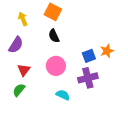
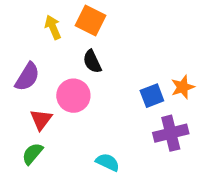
yellow arrow: (23, 19) -> (53, 27), moved
pink circle: (56, 66) -> (73, 96), moved
purple cross: (88, 78) -> (171, 133), moved

